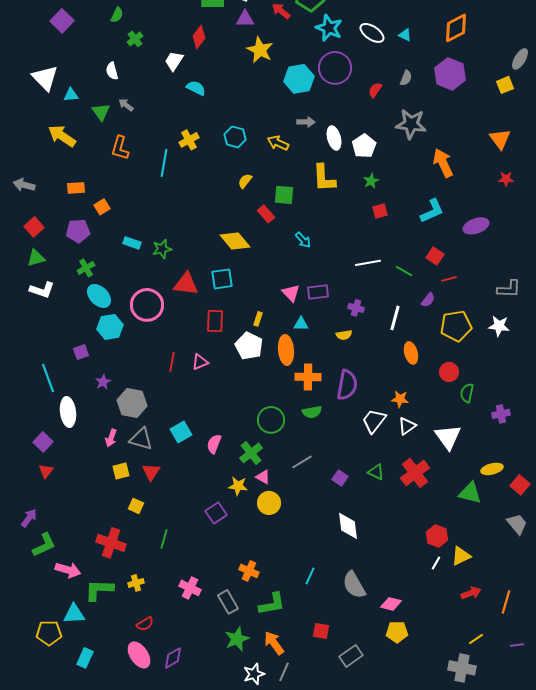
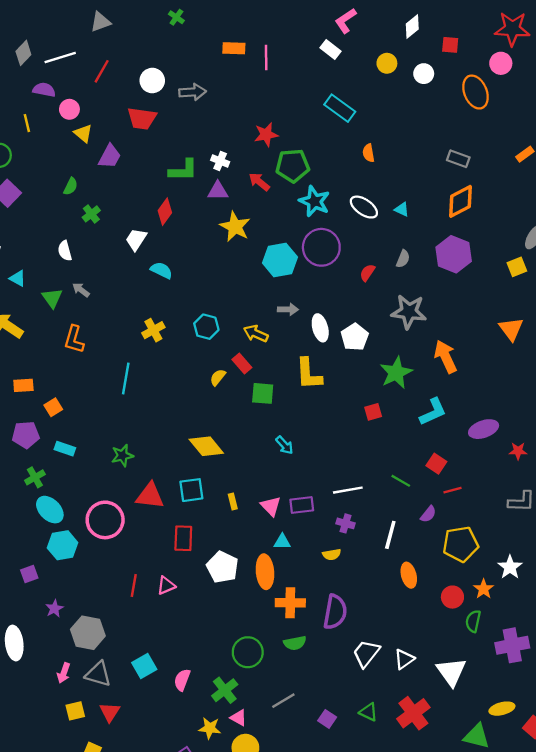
cyan triangle: (71, 95) -> (18, 278), turned 35
cyan line: (164, 163) -> (126, 378), moved
red star: (506, 179) -> (518, 451), moved
green star: (371, 181) -> (396, 373), moved, size x1.8
red rectangle: (266, 214) -> (242, 363), moved
cyan rectangle: (132, 243) -> (65, 449), moved
white line: (368, 263) -> (348, 490), moved
yellow rectangle: (258, 319) -> (233, 502), moved, turned -32
white star: (499, 326) -> (510, 567), moved, turned 30
orange star: (400, 399) -> (484, 589), moved, turned 30
purple cross: (501, 414) -> (512, 645), size x1.6

